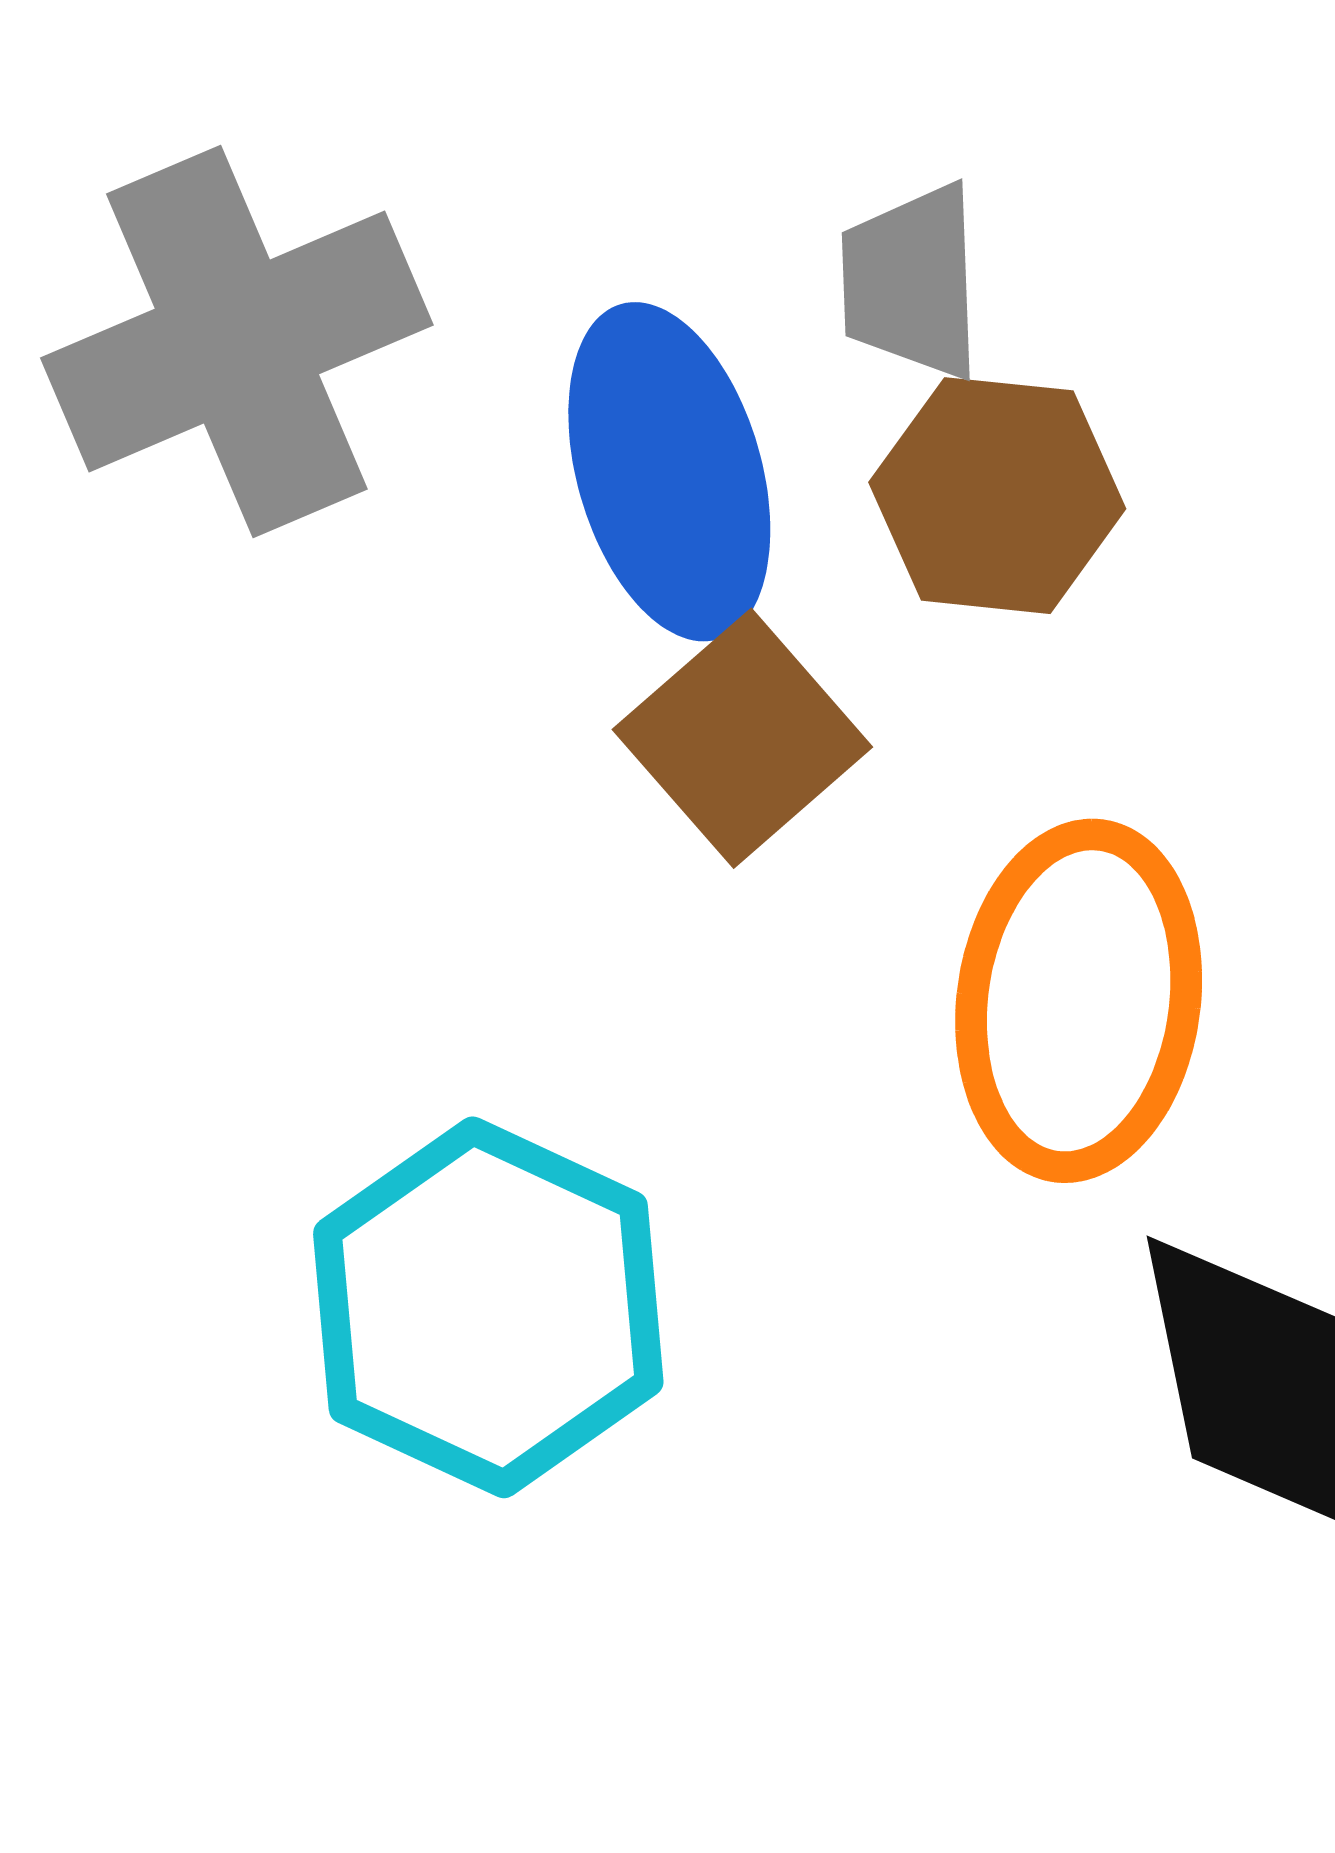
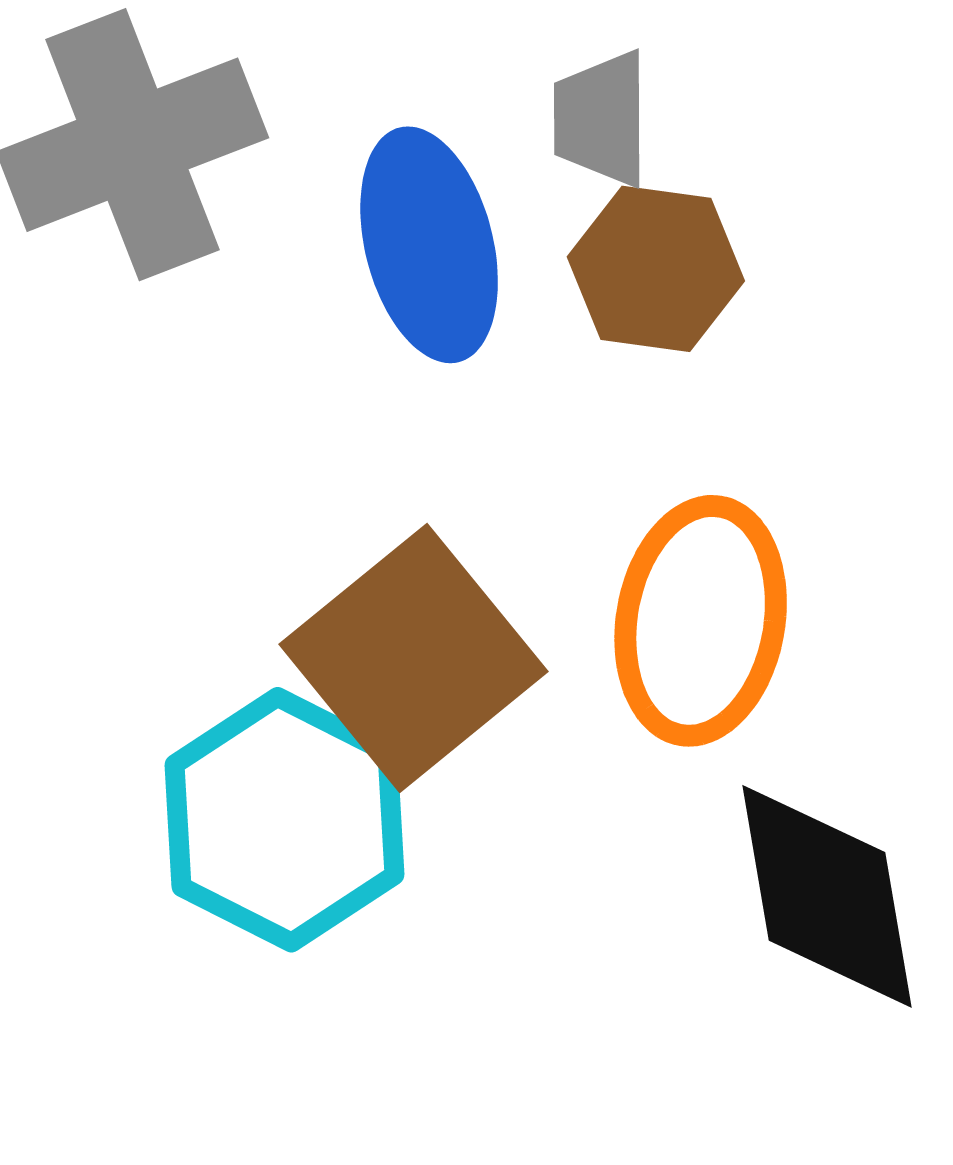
brown square: (742, 738) -> (413, 658), moved, size x1.5

